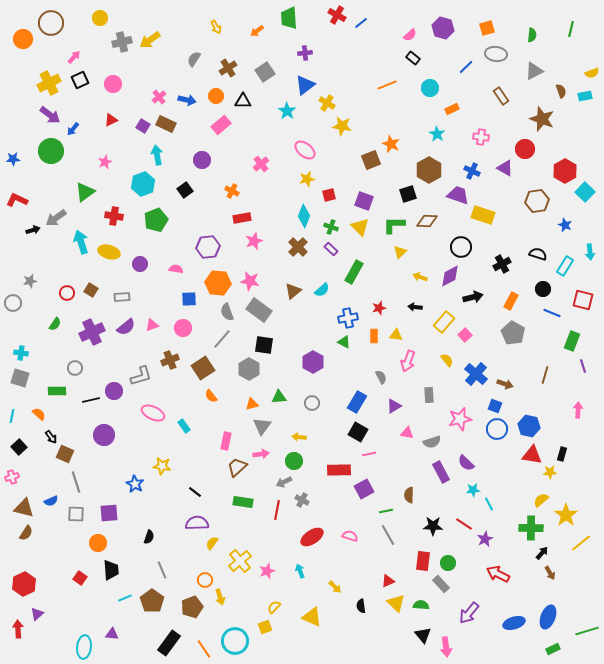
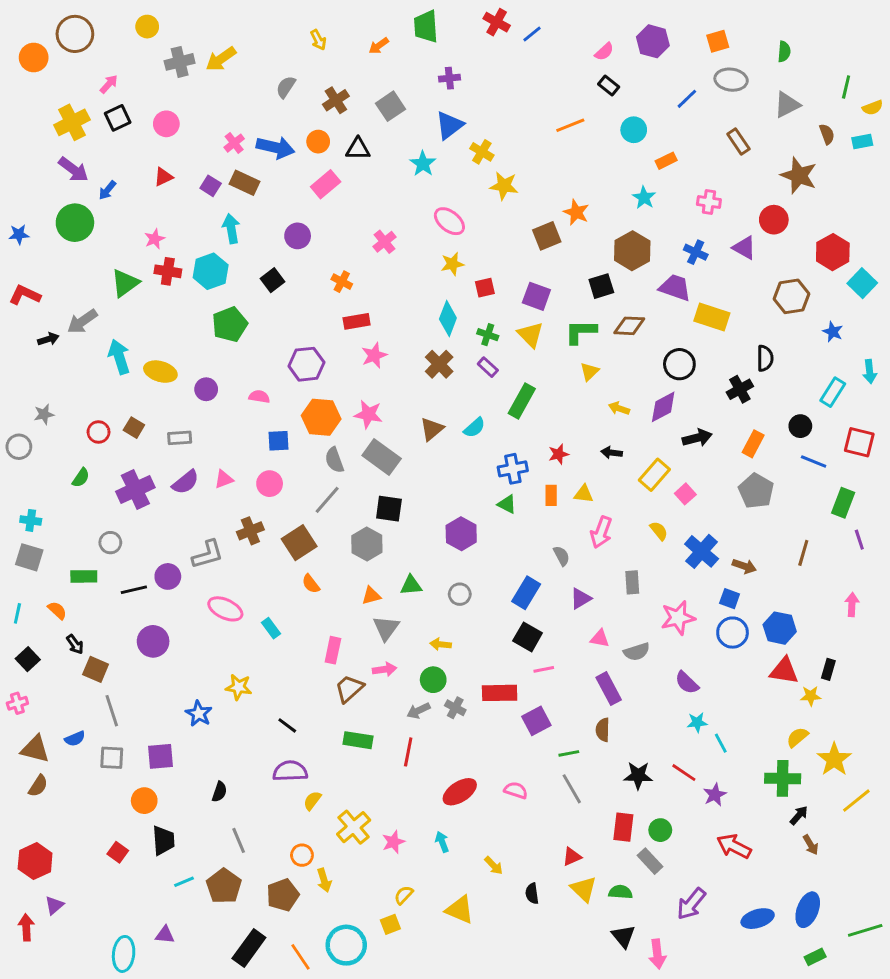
green line: (571, 29) -> (846, 87), moved
blue arrow: (187, 100) -> (275, 147), size x1.4
red cross: (114, 216) -> (168, 271), moved
black semicircle: (538, 254) -> (765, 358), moved, turned 72
purple rectangle: (441, 472) -> (609, 689), moved
gray cross: (302, 500) -> (455, 708), moved

